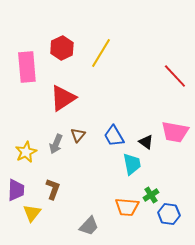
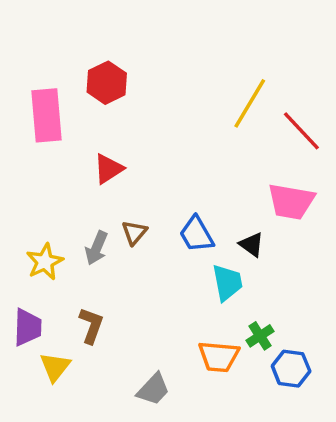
yellow line: (101, 53) -> (250, 103), moved
red triangle: (63, 98) -> (109, 169), size x0.7
pink trapezoid: (175, 132) -> (291, 202), moved

